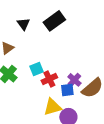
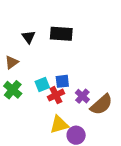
black rectangle: (54, 21) -> (61, 34), turned 40
blue square: (67, 90) -> (62, 81), moved

